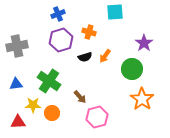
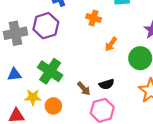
purple hexagon: (61, 40) -> (46, 26), moved
black semicircle: (85, 57) -> (107, 84), moved

